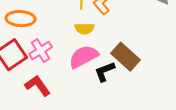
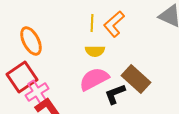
orange ellipse: (21, 19) -> (31, 41), turned 60
pink cross: (41, 51) -> (37, 92), moved

